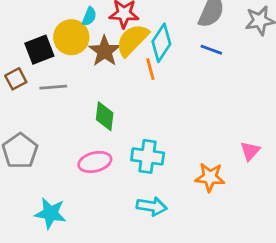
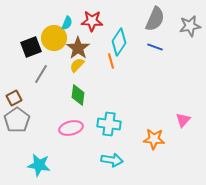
yellow semicircle: (132, 40) -> (77, 65), moved, size x0.6
brown square: (16, 79) -> (14, 98), moved
gray line: (53, 87) -> (41, 74), turned -54

